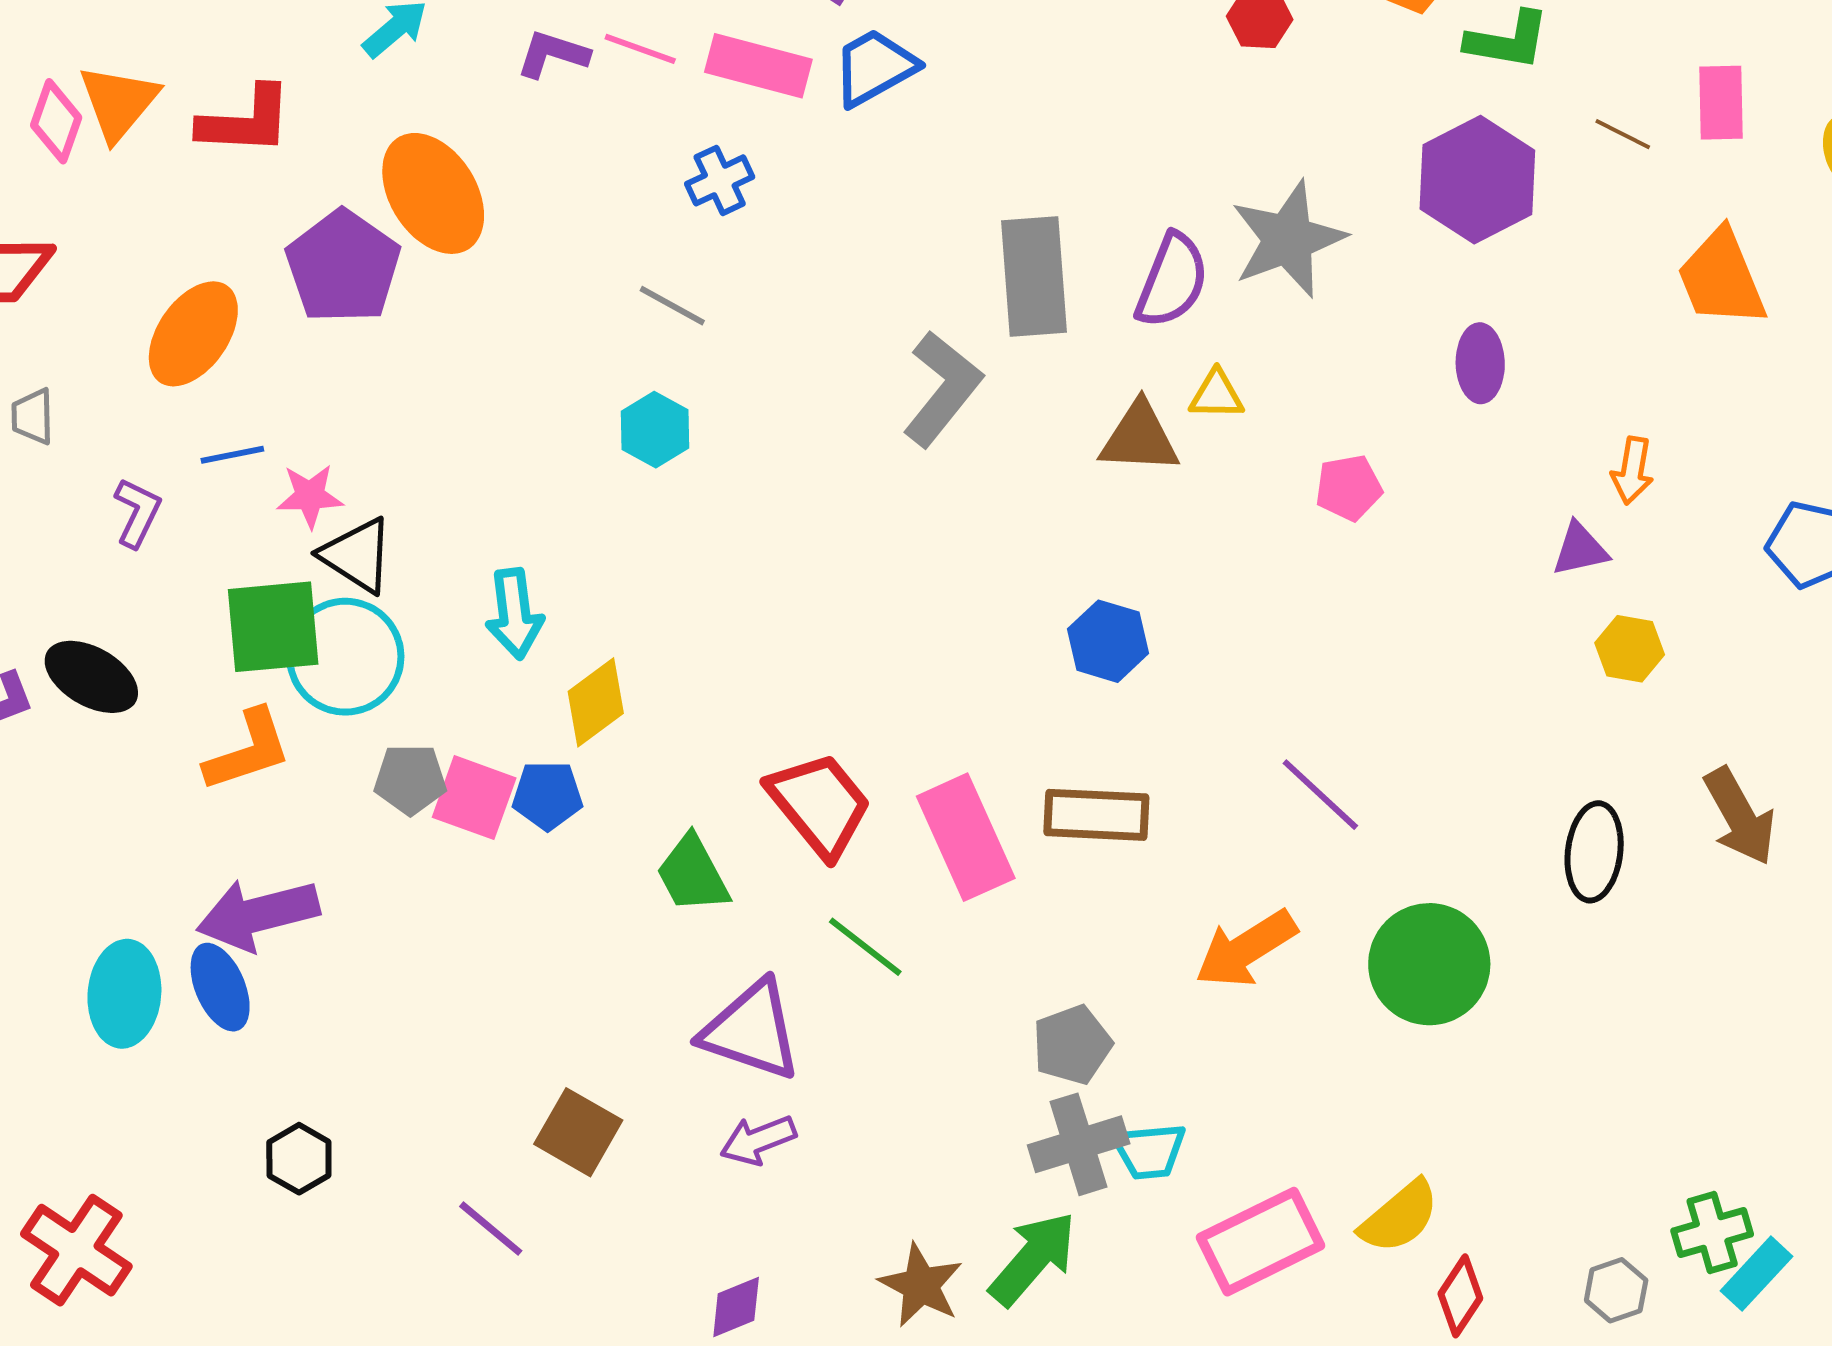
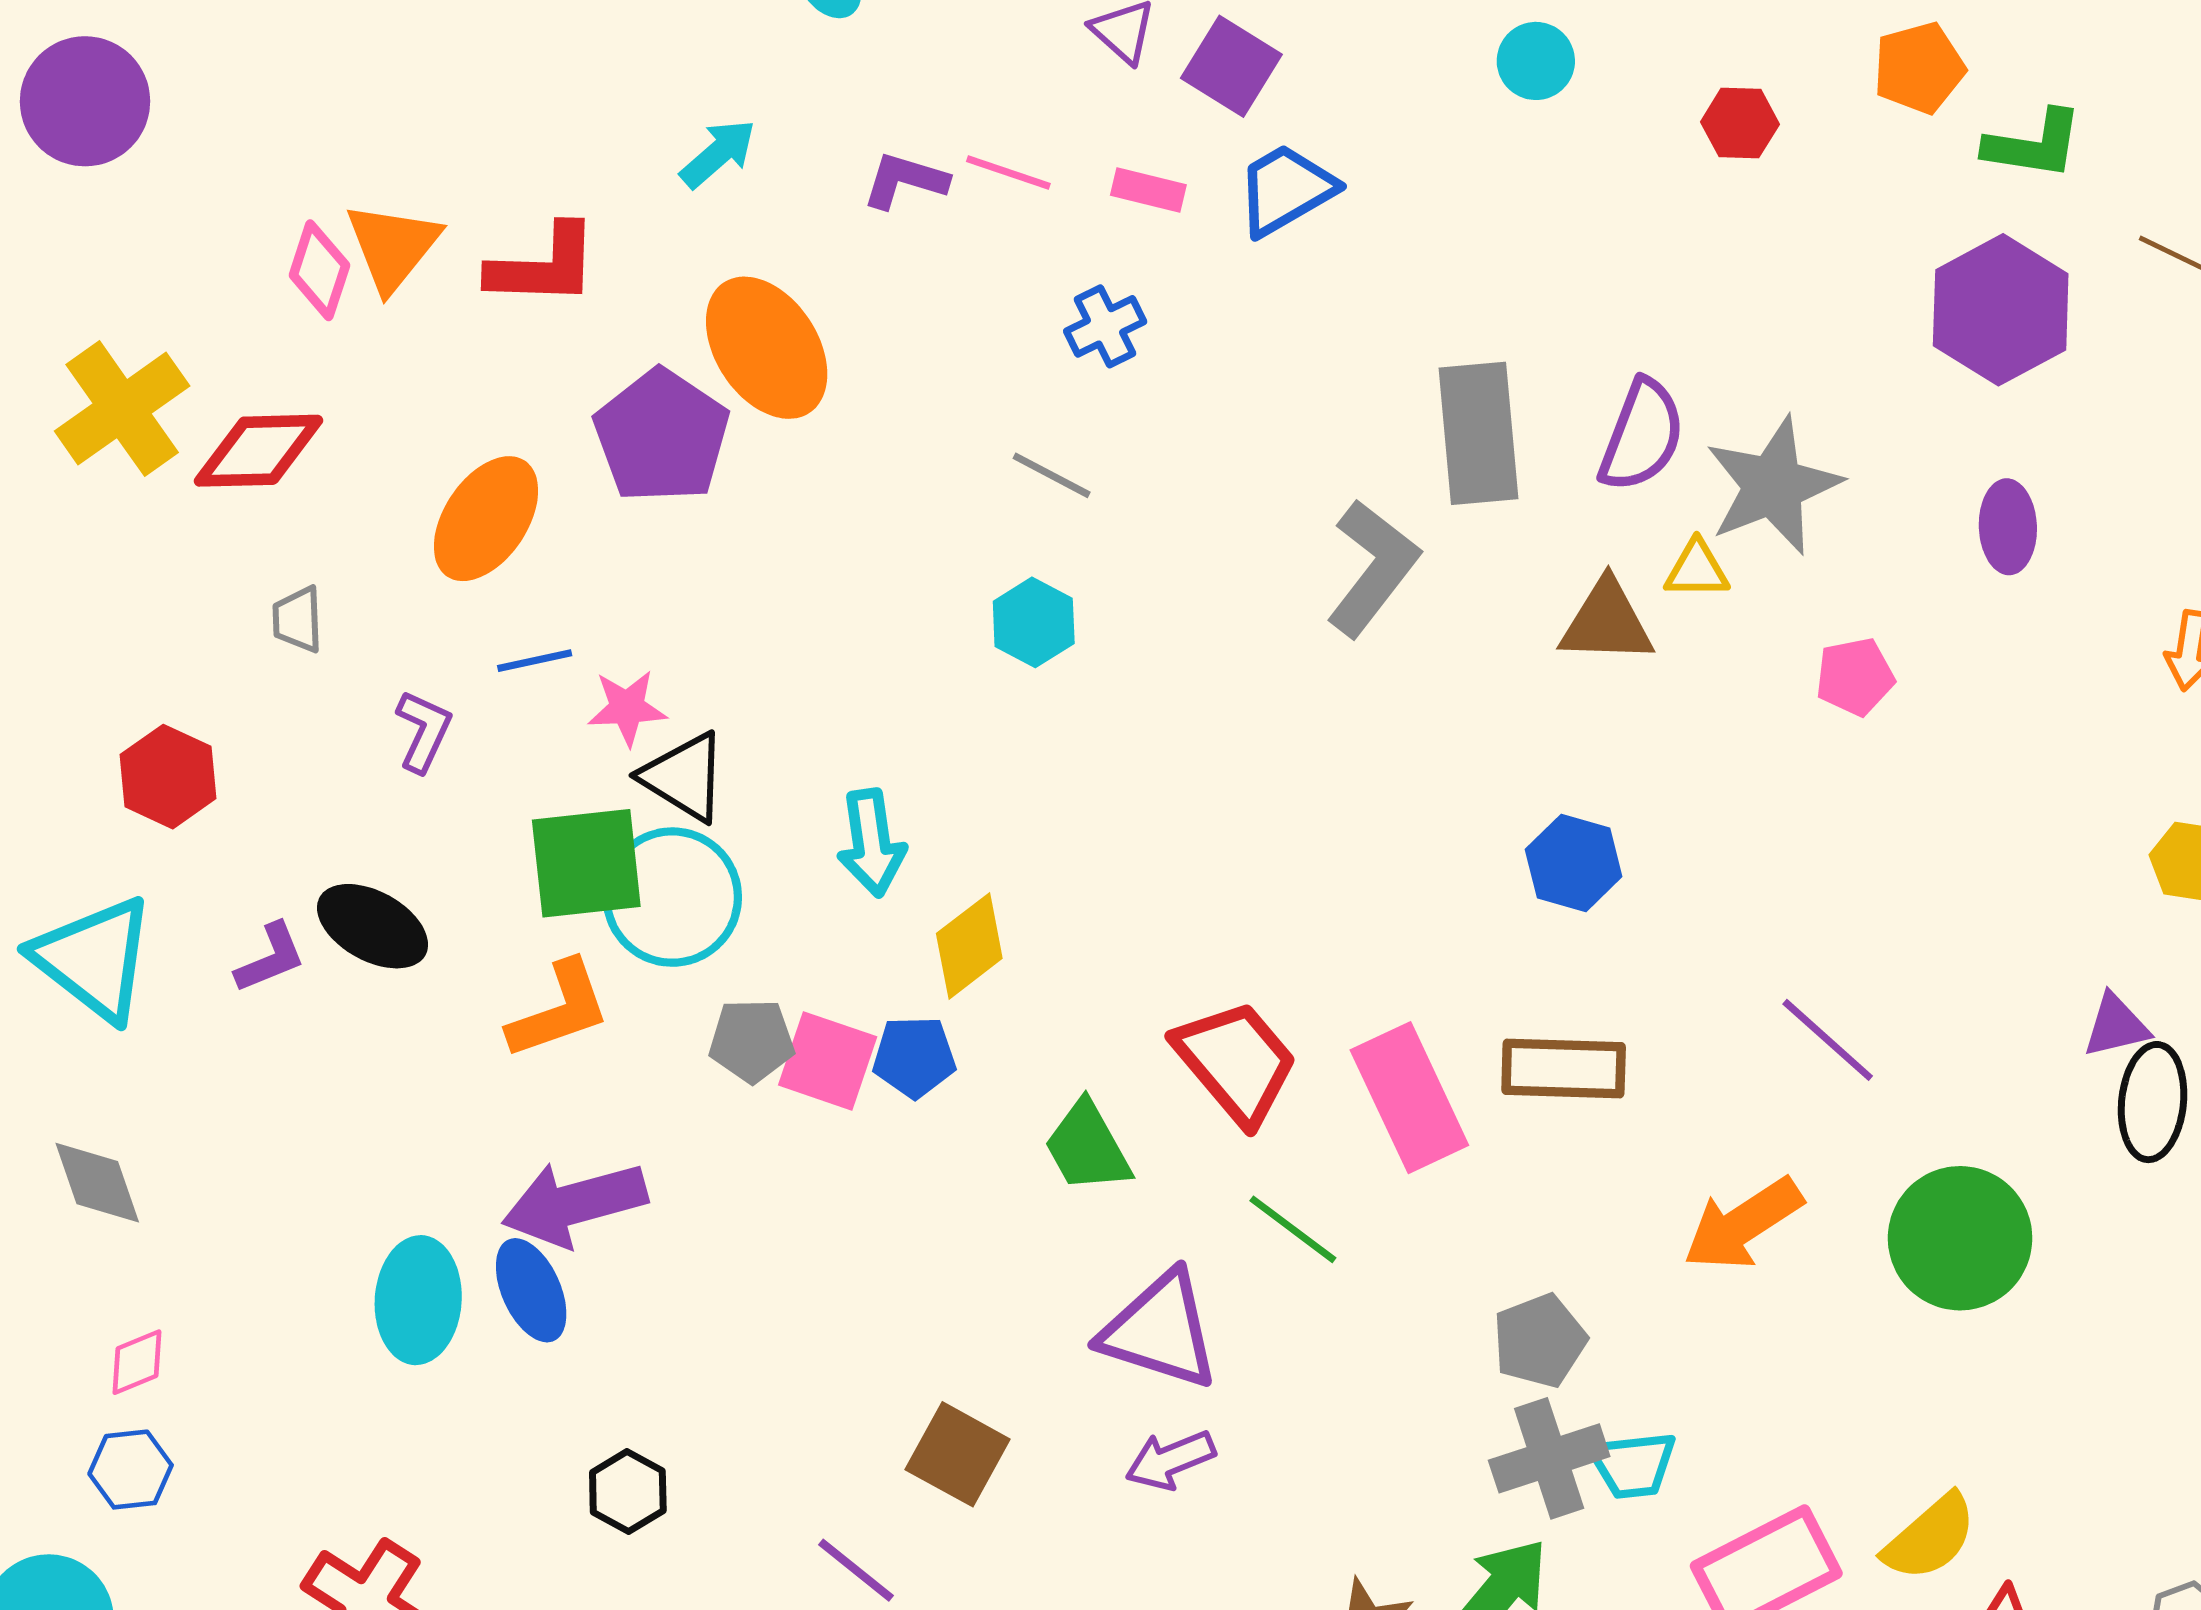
pink rectangle: (758, 66) -> (1148, 190), size x0.6
gray star: (1288, 239) -> (1773, 486), moved
purple triangle: (1580, 549) -> (2116, 1026), moved

